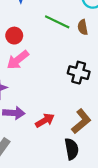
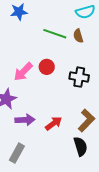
red circle: (14, 36) -> (47, 67), moved

